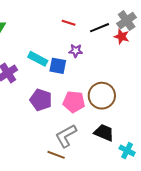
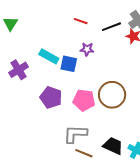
black trapezoid: (104, 133) -> (113, 146), moved
gray L-shape: (66, 136) -> (75, 134), turned 30
brown line: (56, 155) -> (84, 153), moved

